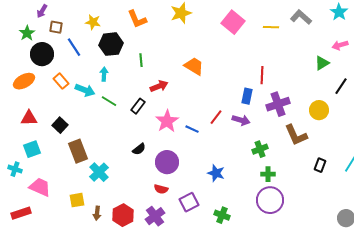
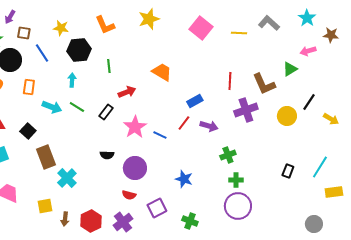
orange rectangle: (61, 81) -> (29, 87), turned 49
black line: (341, 86) -> (309, 102), moved
cyan arrow: (85, 90) -> (52, 107), moved
blue rectangle: (247, 96) -> (195, 101), moved, turned 49
brown L-shape: (296, 135) -> (264, 84), moved
black semicircle: (139, 149) -> (107, 155), turned 40

